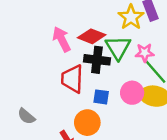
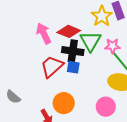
red trapezoid: (72, 79) -> (52, 66), turned 45
pink circle: (132, 93) -> (106, 107), moved
blue square: (101, 97) -> (73, 67), moved

